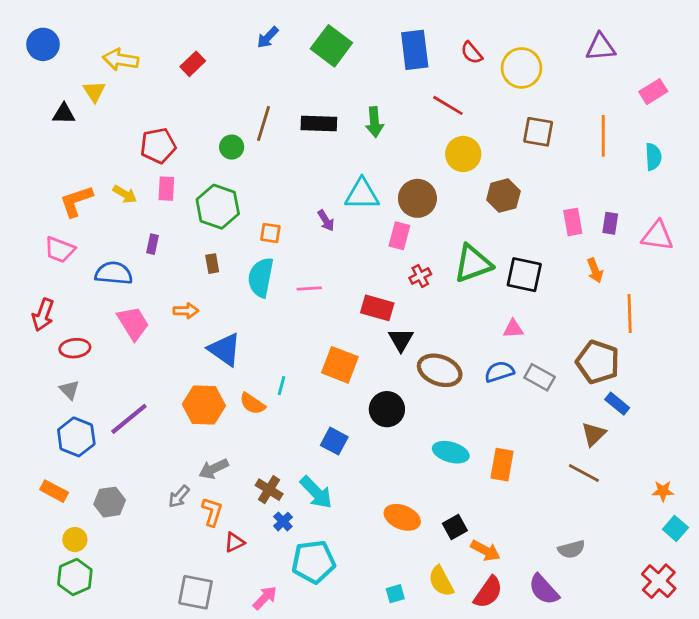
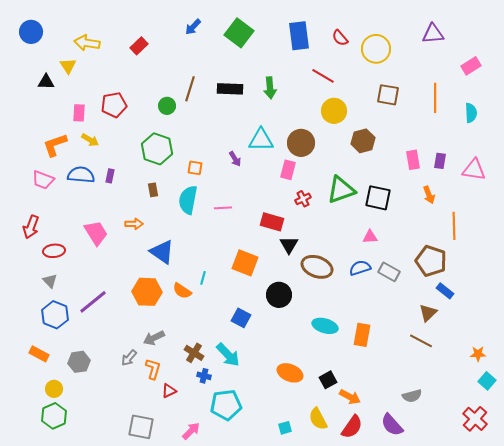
pink rectangle: (166, 189) -> (79, 113), moved
blue semicircle: (114, 273) -> (81, 175), moved
blue cross: (283, 522) -> (204, 376), turned -32

